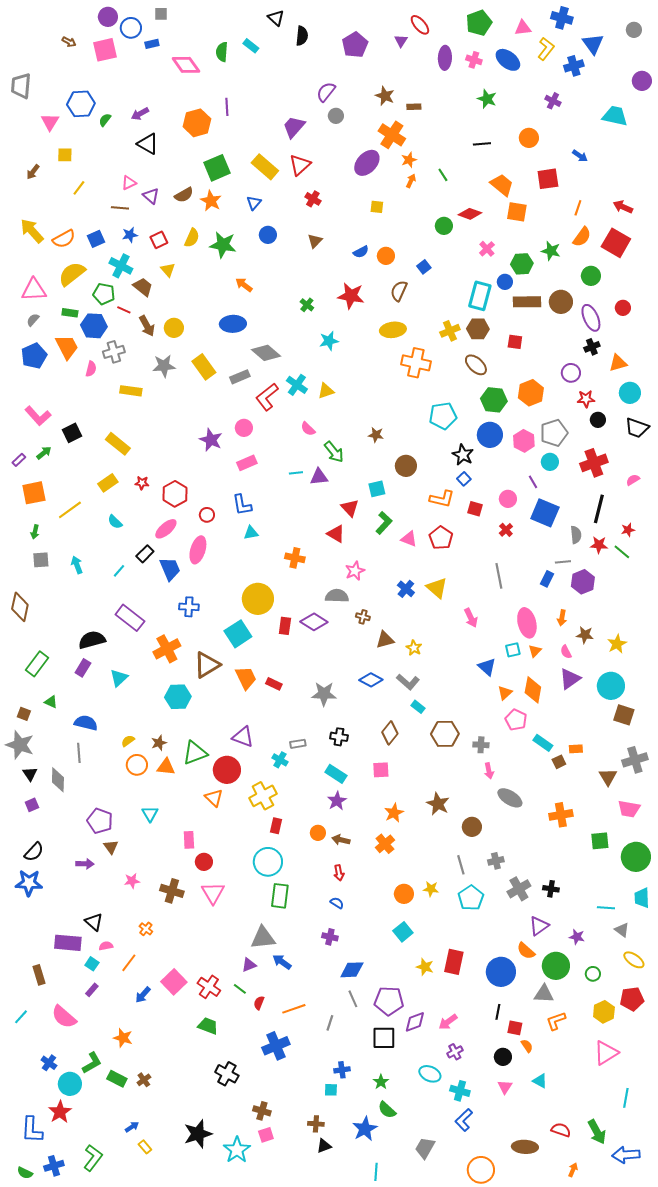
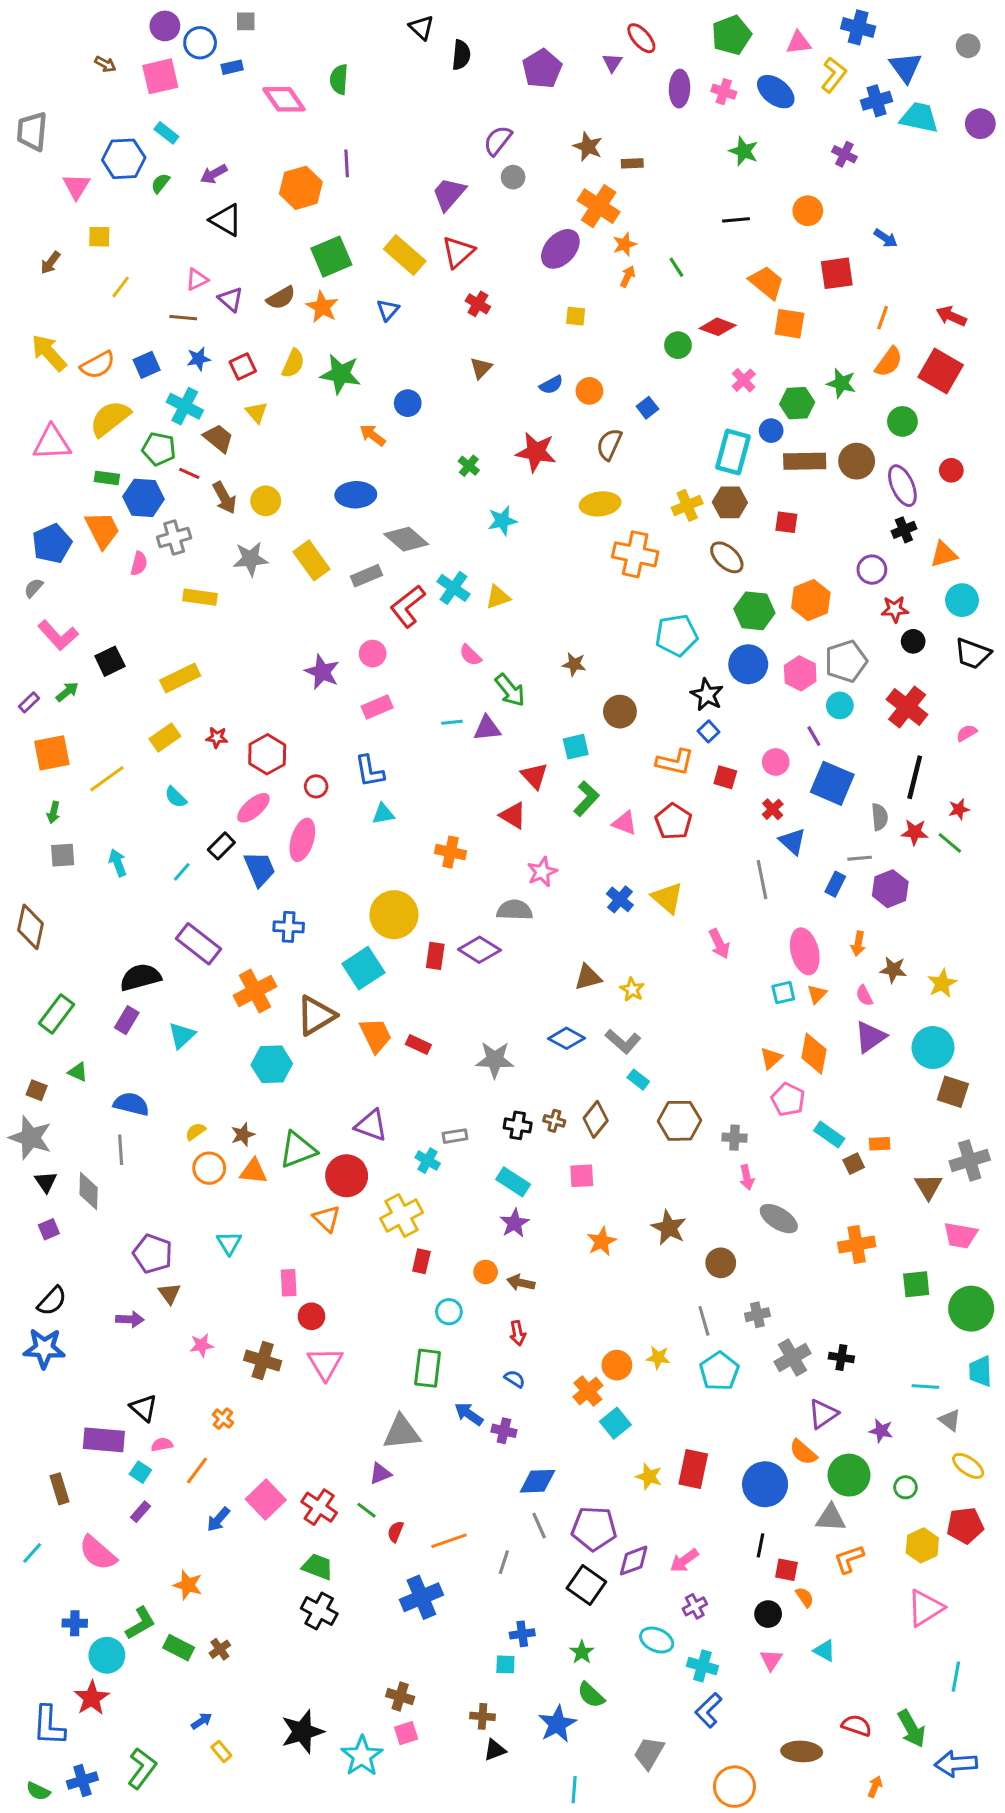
cyan rectangle: (251, 46) -> (166, 133), moved
cyan trapezoid: (615, 116) -> (919, 118), moved
blue circle: (268, 235) -> (408, 403), moved
gray semicircle: (33, 320) -> (34, 588), moved
yellow rectangle: (118, 444) -> (180, 678), turned -65
red cross: (594, 463) -> (907, 707), turned -32
brown cross: (363, 617) -> (554, 1121), moved
blue triangle: (487, 667) -> (793, 841), moved
orange cross: (385, 844) -> (588, 1391), moved
cyan circle: (268, 862) -> (449, 1312), moved, size x0.6
blue arrow: (282, 962) -> (469, 1414), moved
black square: (384, 1038) -> (586, 1585), turned 35
blue cross: (49, 1063) -> (75, 1623), turned -35
black cross: (227, 1074) -> (319, 1611), moved

